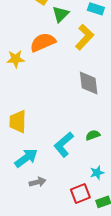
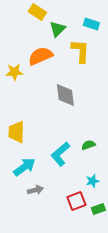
yellow L-shape: (84, 37) -> (80, 51), turned -40
gray diamond: (89, 83) -> (65, 95), moved

